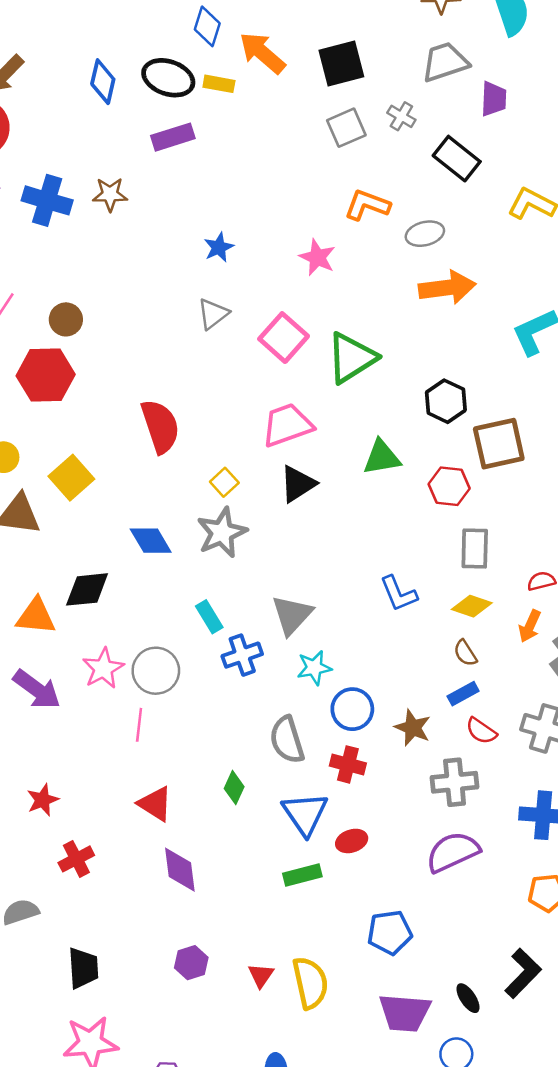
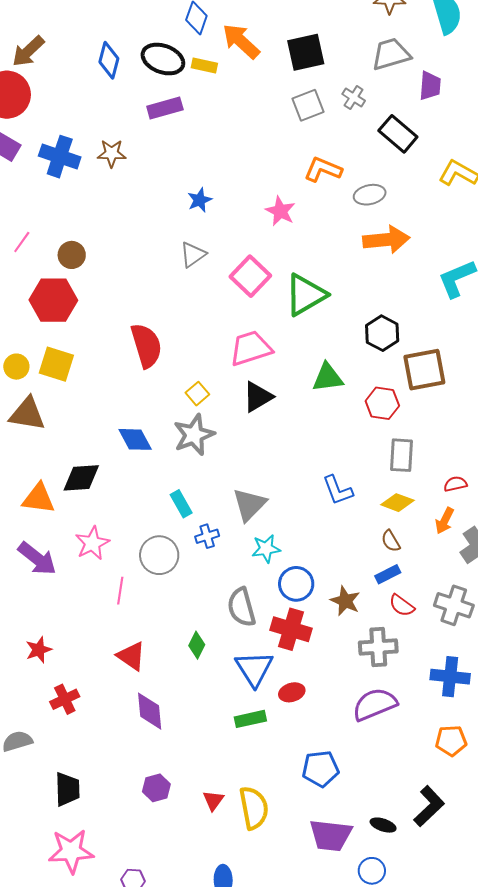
yellow square: (71, 478) -> (56, 364), moved, turned -33
blue cross: (242, 655) -> (207, 536), size x0.7
gray circle: (156, 671) -> (159, 555), moved
red cross: (348, 764) -> (291, 629), size x1.4
black ellipse: (468, 998) -> (383, 825), turned -40

